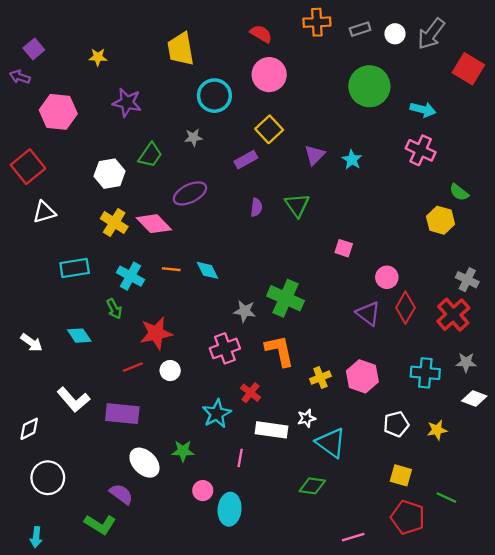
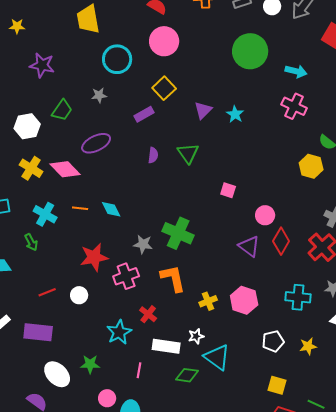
red star: (156, 333) -> (94, 257), moved
green diamond: (312, 486) -> (187, 375), moved

